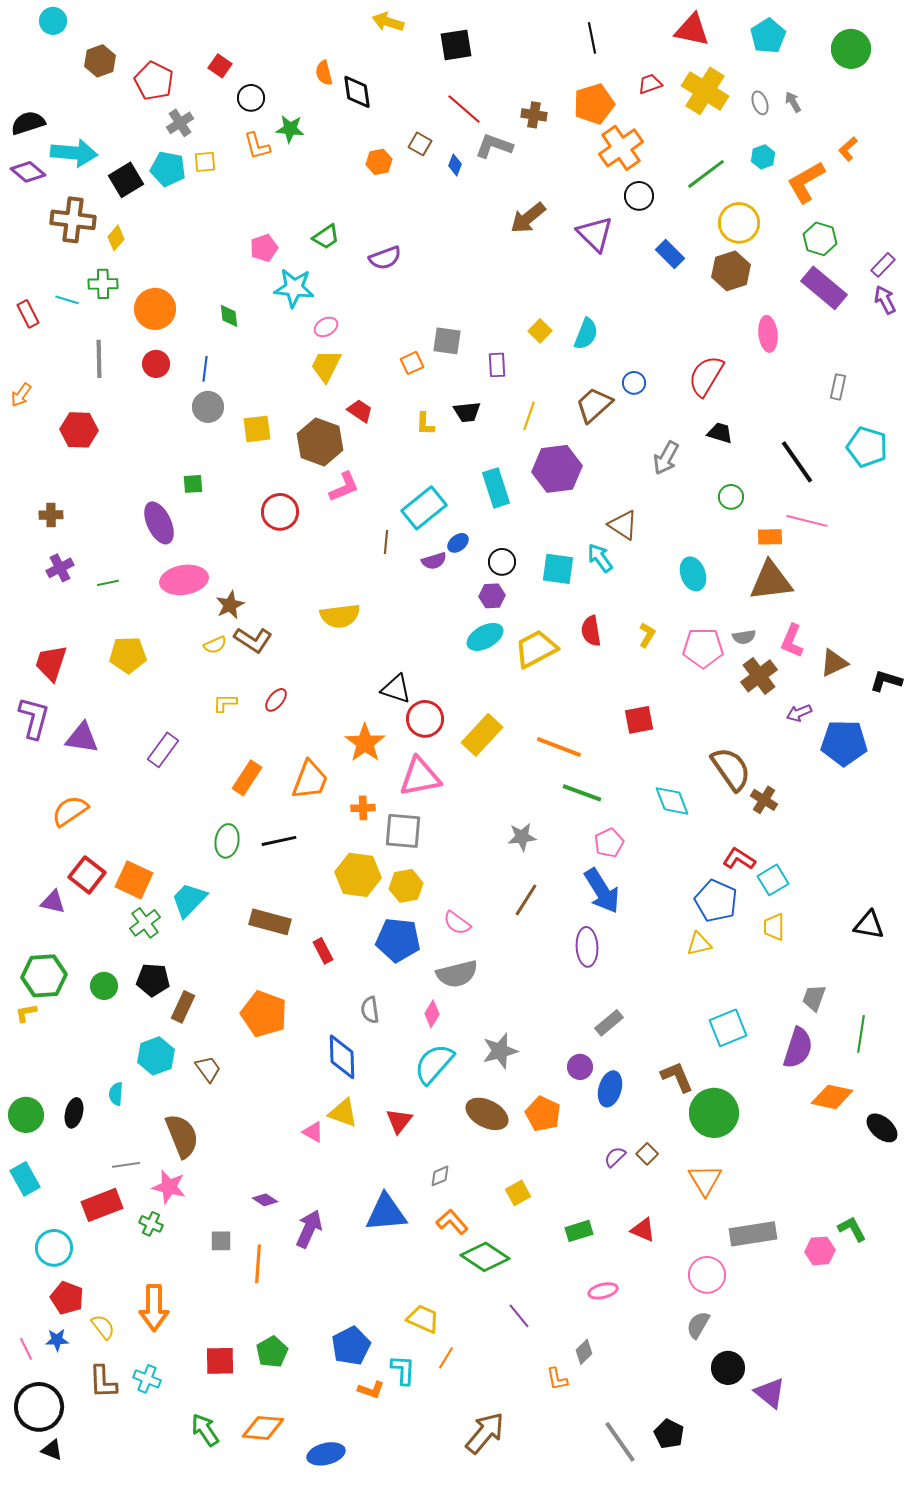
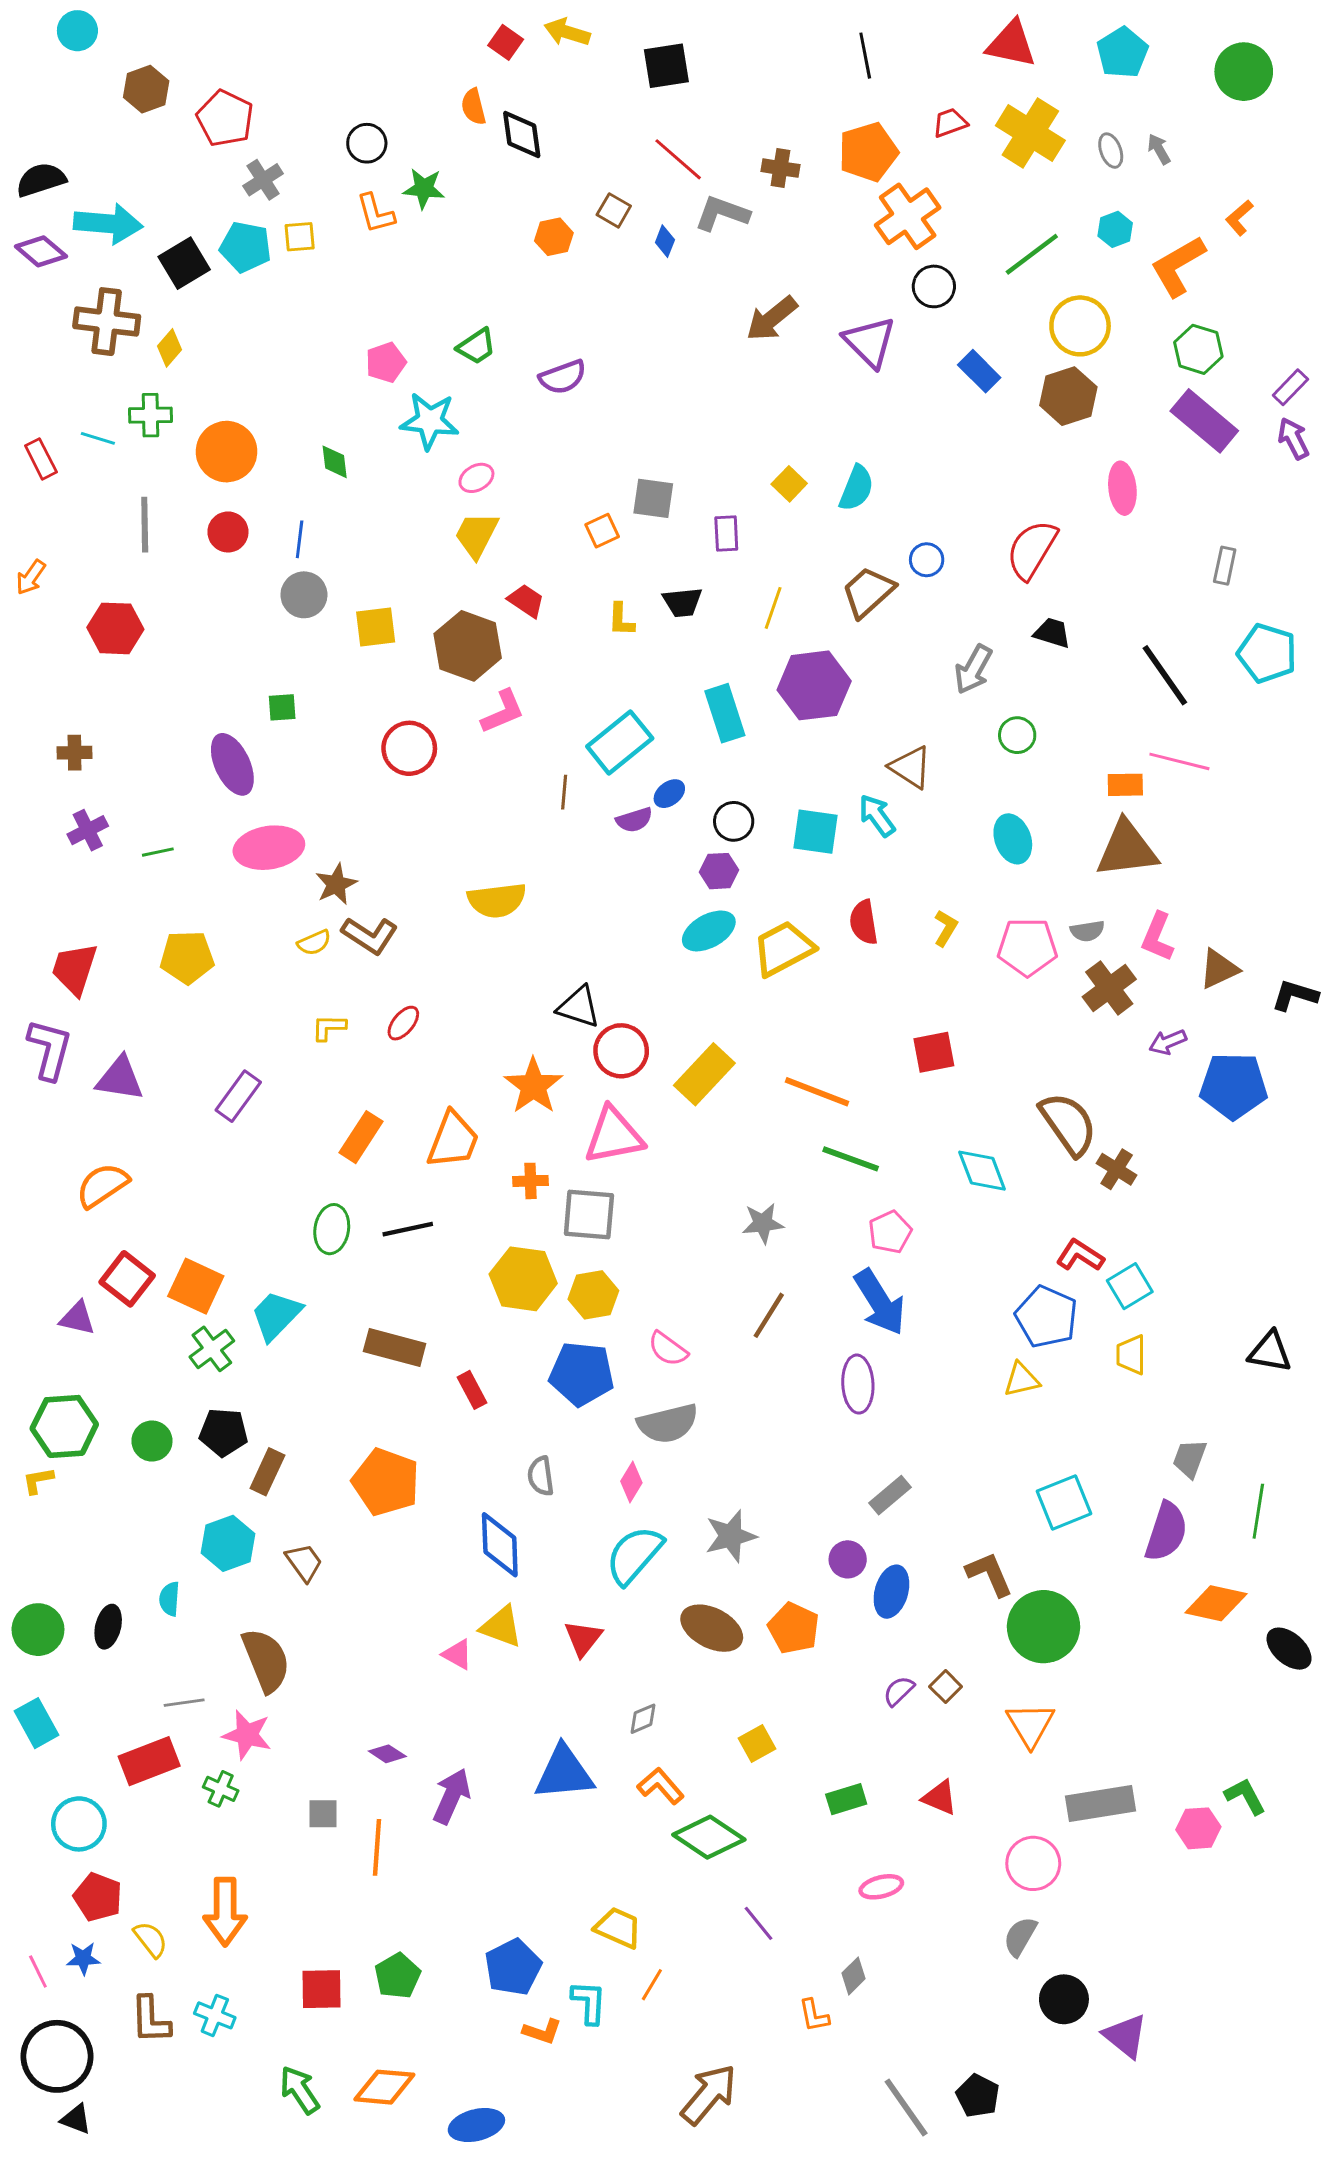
red square: (220, 66) -> (506, 42), moved
green circle: (731, 497) -> (1017, 735), moved

